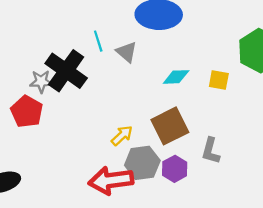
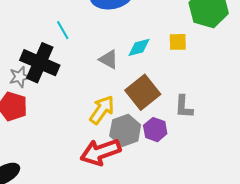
gray triangle: (127, 52) -> (109, 59), moved
yellow arrow: (122, 136) -> (102, 110), size x1.4

